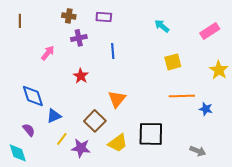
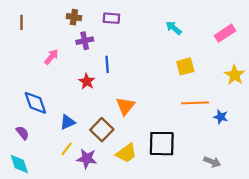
blue line: (113, 51) -> (107, 64), moved
blue triangle: (54, 116) -> (68, 122), moved
purple semicircle: (29, 130) -> (23, 133), moved

